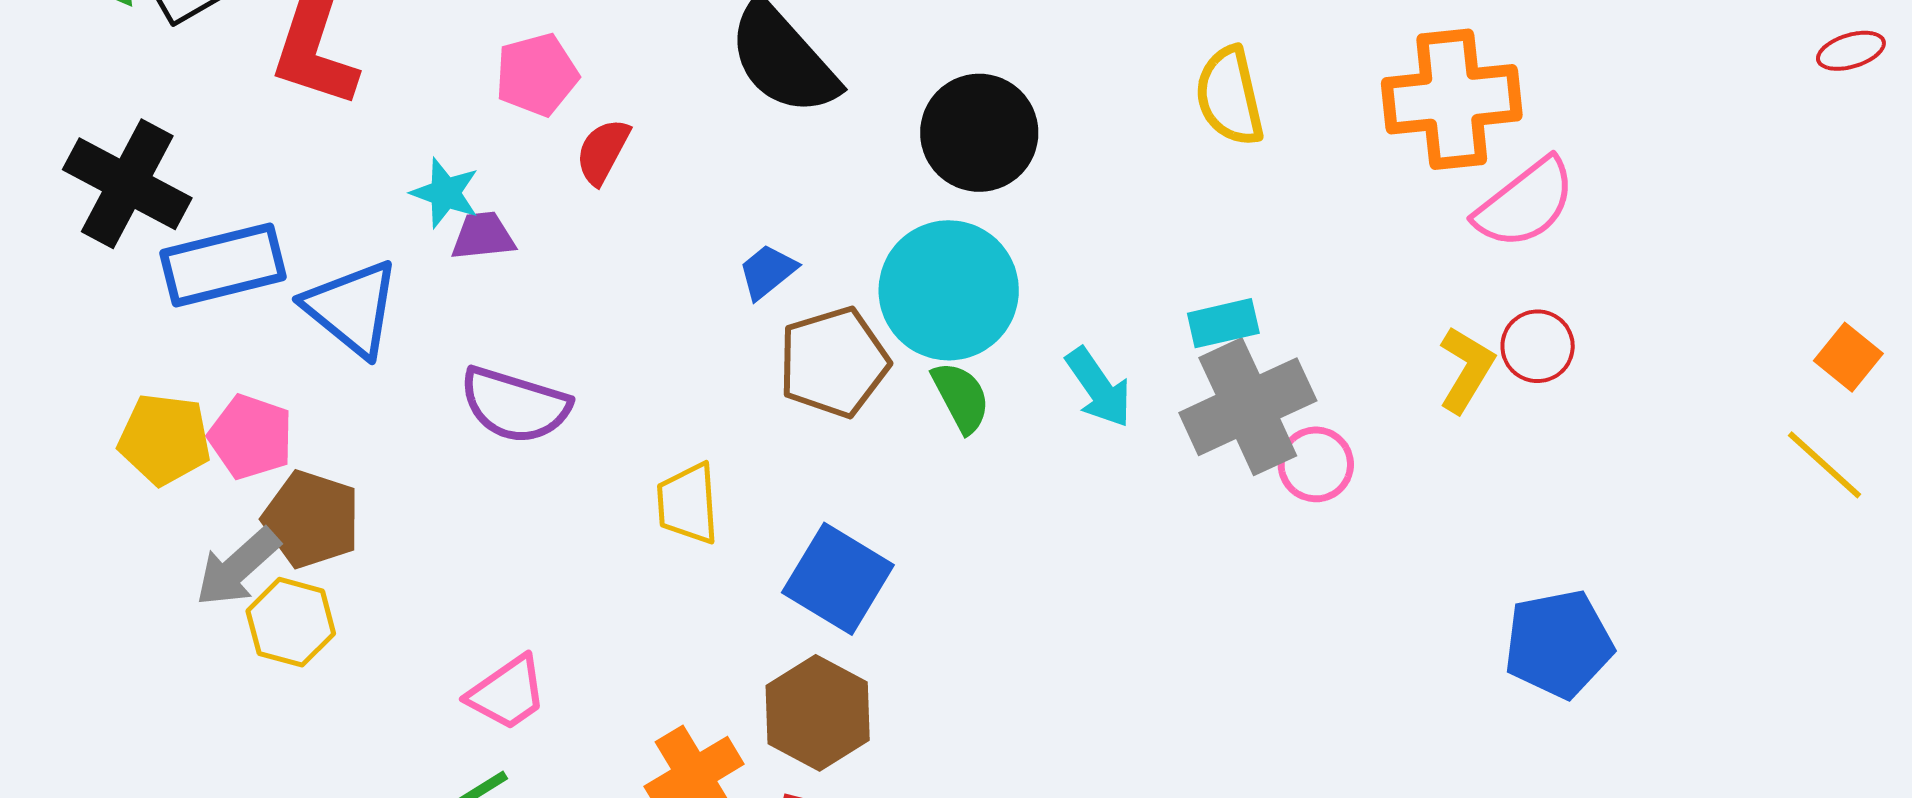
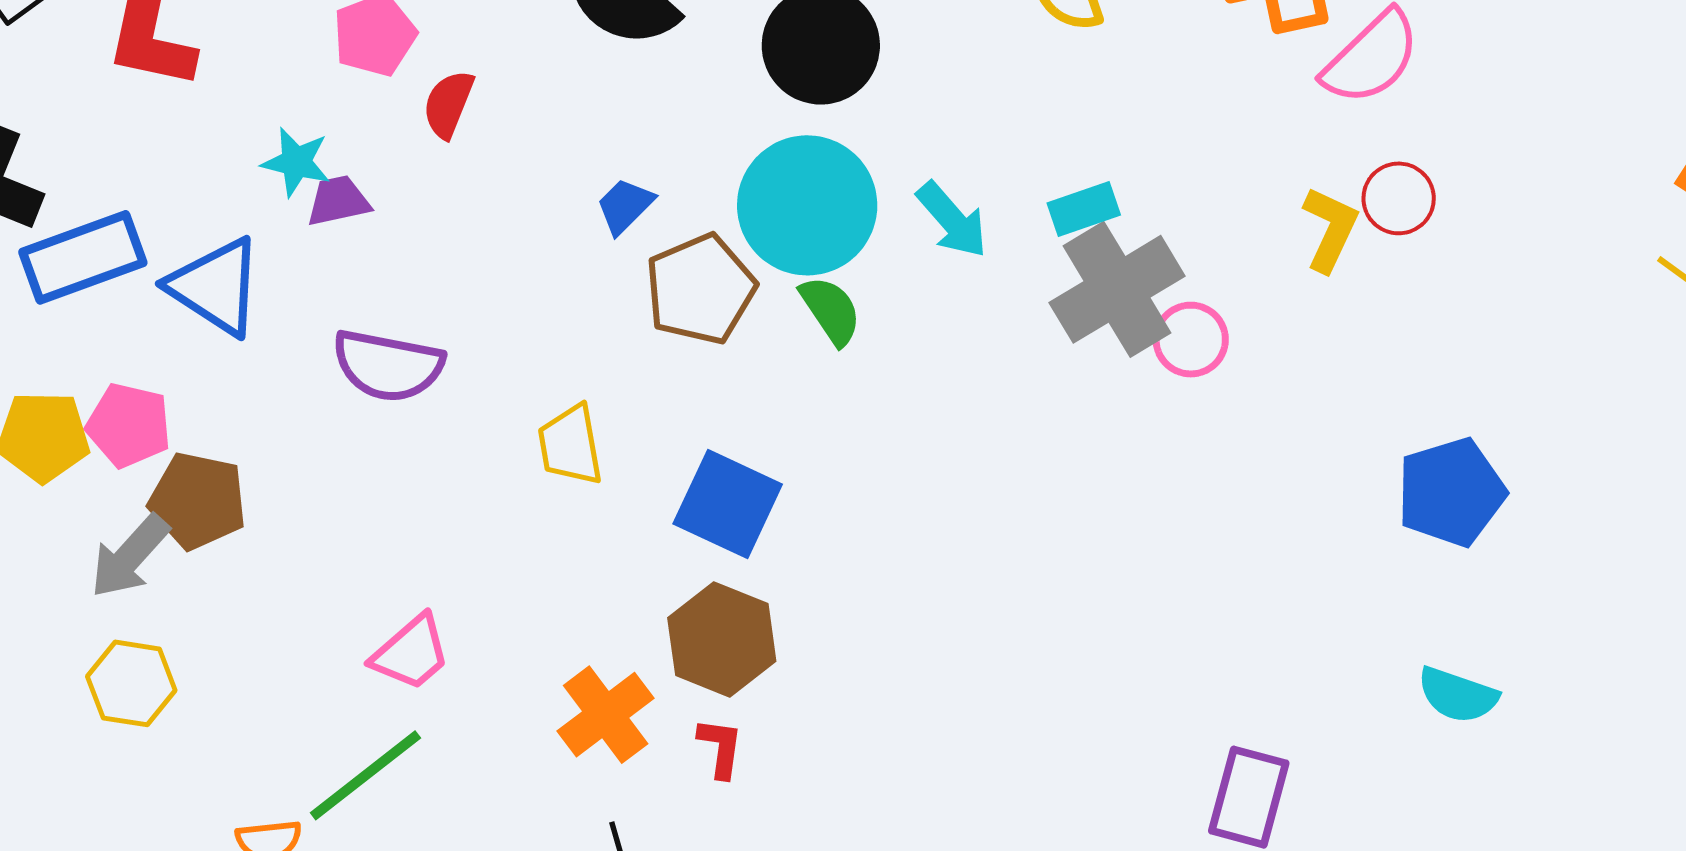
cyan arrow: (1099, 388) -> (952, 220), moved
yellow hexagon: (291, 622) -> (131, 683), moved

